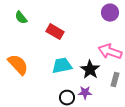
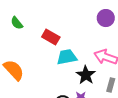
cyan trapezoid: (62, 66) -> (67, 57), moved

